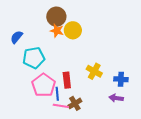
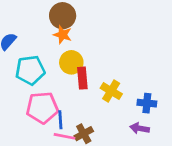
yellow circle: (73, 30) -> (71, 62), moved
red rectangle: (67, 80) -> (82, 78), moved
pink pentagon: (44, 85) -> (42, 108), turned 30

